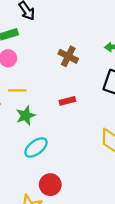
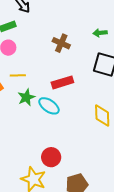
red rectangle: (67, 101) -> (62, 82), size x1.5
cyan ellipse: (36, 147) -> (49, 106), moved, turned 75

